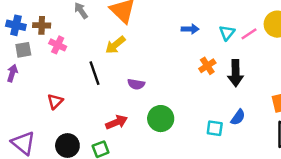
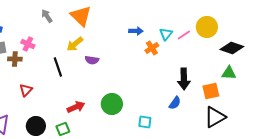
brown cross: (42, 25) -> (15, 59), moved
orange cross: (207, 66) -> (152, 48), moved
black arrow: (236, 73) -> (184, 79), moved
purple semicircle: (136, 84) -> (92, 60), moved
cyan square: (215, 128) -> (145, 122), moved

